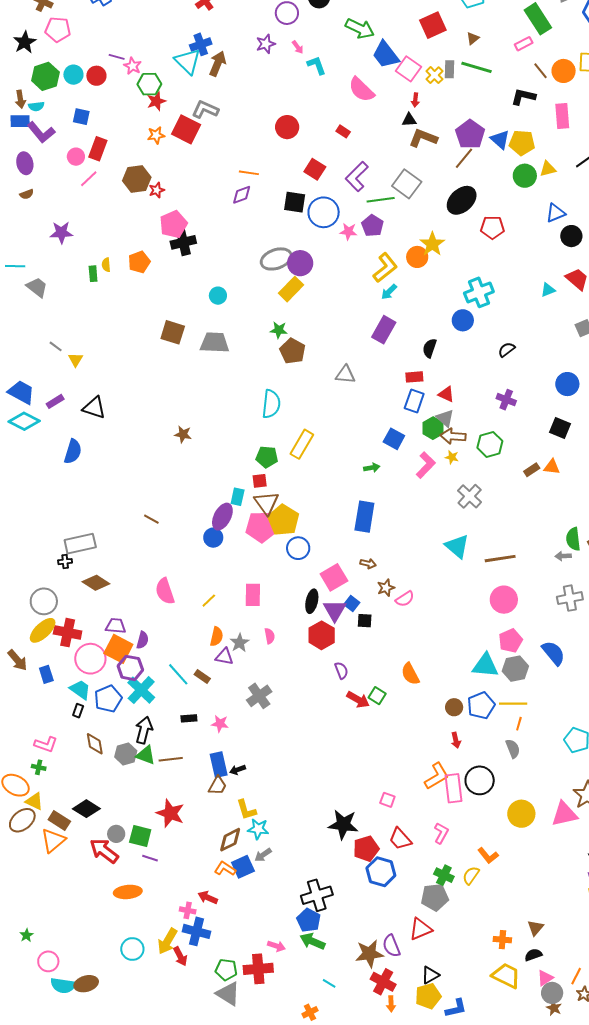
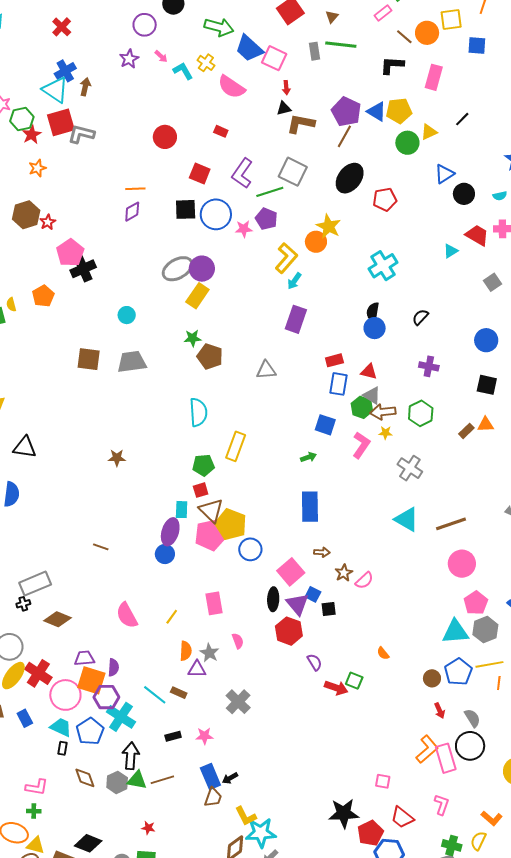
brown arrow: (218, 64) -> (85, 87), size x0.7
yellow cross: (434, 75) -> (206, 63), moved
pink rectangle: (562, 116) -> (434, 77), turned 30
red square: (186, 129) -> (61, 122), moved, turned -32
blue circle: (463, 320) -> (375, 328), moved
black semicircle: (430, 348) -> (373, 312), moved
red cross: (68, 633) -> (38, 673), turned 32
orange semicircle: (410, 674) -> (383, 653), size x0.6
gray semicircle: (513, 749) -> (472, 718), moved
red star: (170, 813) -> (148, 828), moved, size x0.5
cyan star: (258, 829) -> (261, 833), size x1.4

